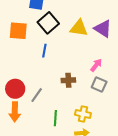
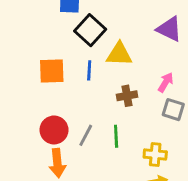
yellow triangle: (79, 28) -> (119, 54), moved
orange square: (18, 31) -> (52, 71), moved
brown cross: (68, 80) -> (127, 96), moved
green line: (55, 118) -> (116, 136), moved

